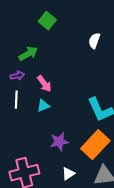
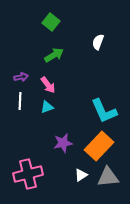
green arrow: (28, 54) -> (54, 55), moved
white triangle: (68, 174) -> (81, 175), moved

